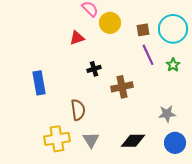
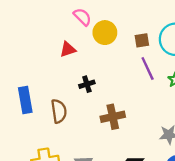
brown cross: (122, 87) -> (113, 117), moved
brown semicircle: (78, 110) -> (59, 111), moved

